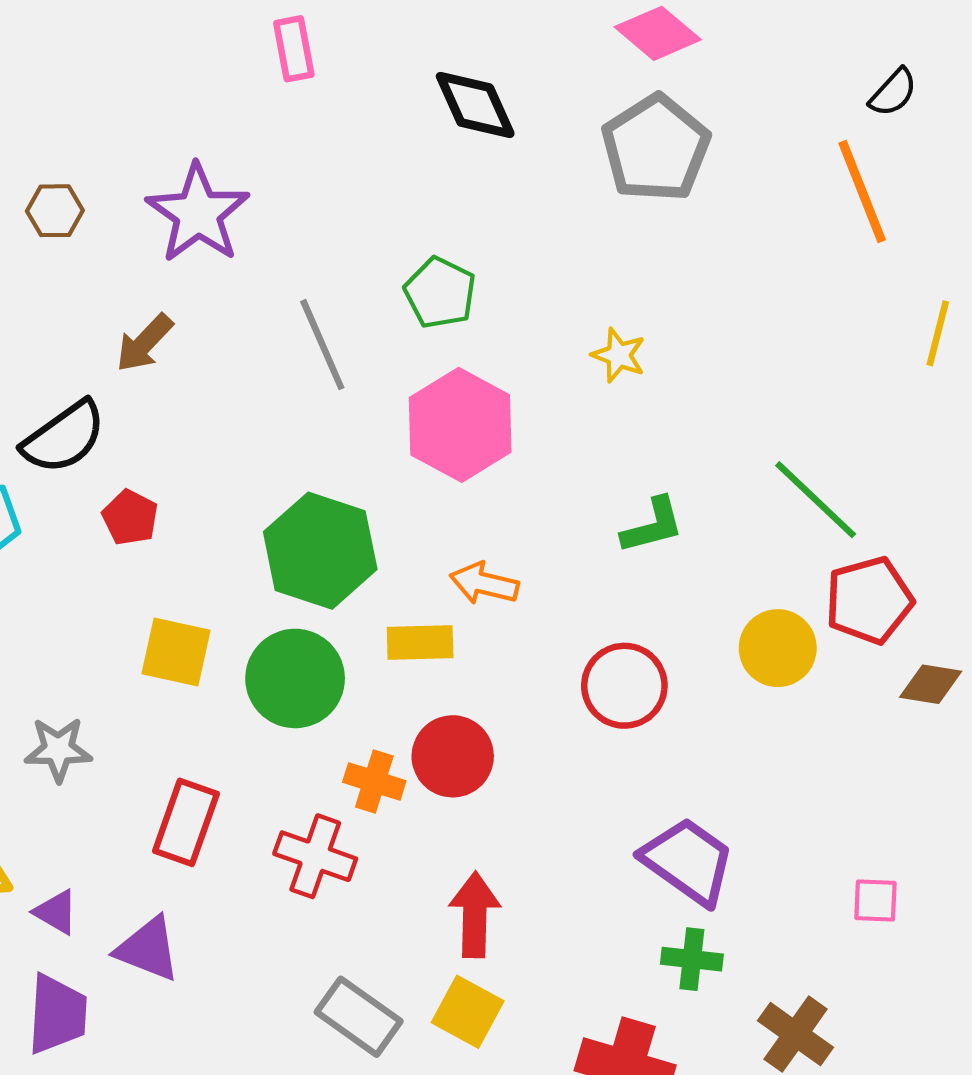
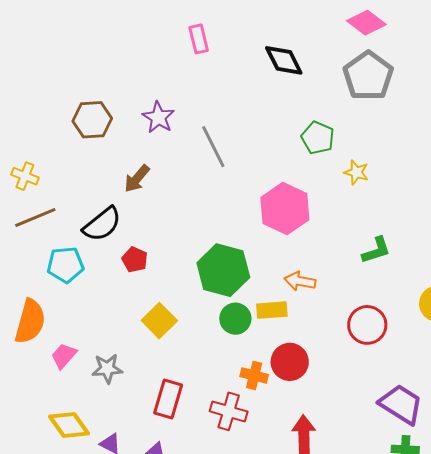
brown hexagon: (55, 211) -> (92, 120), size x1.5
purple star: (198, 213) -> (158, 117), size x0.7
green pentagon: (440, 293) -> (318, 138), moved
gray line: (322, 345) -> (213, 147), moved
yellow square: (176, 652) -> (159, 321), turned 36
green circle: (295, 678) -> (235, 319), moved, size x0.7

